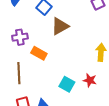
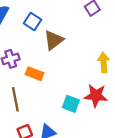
red star: (90, 80) -> (96, 96), size x1.5

